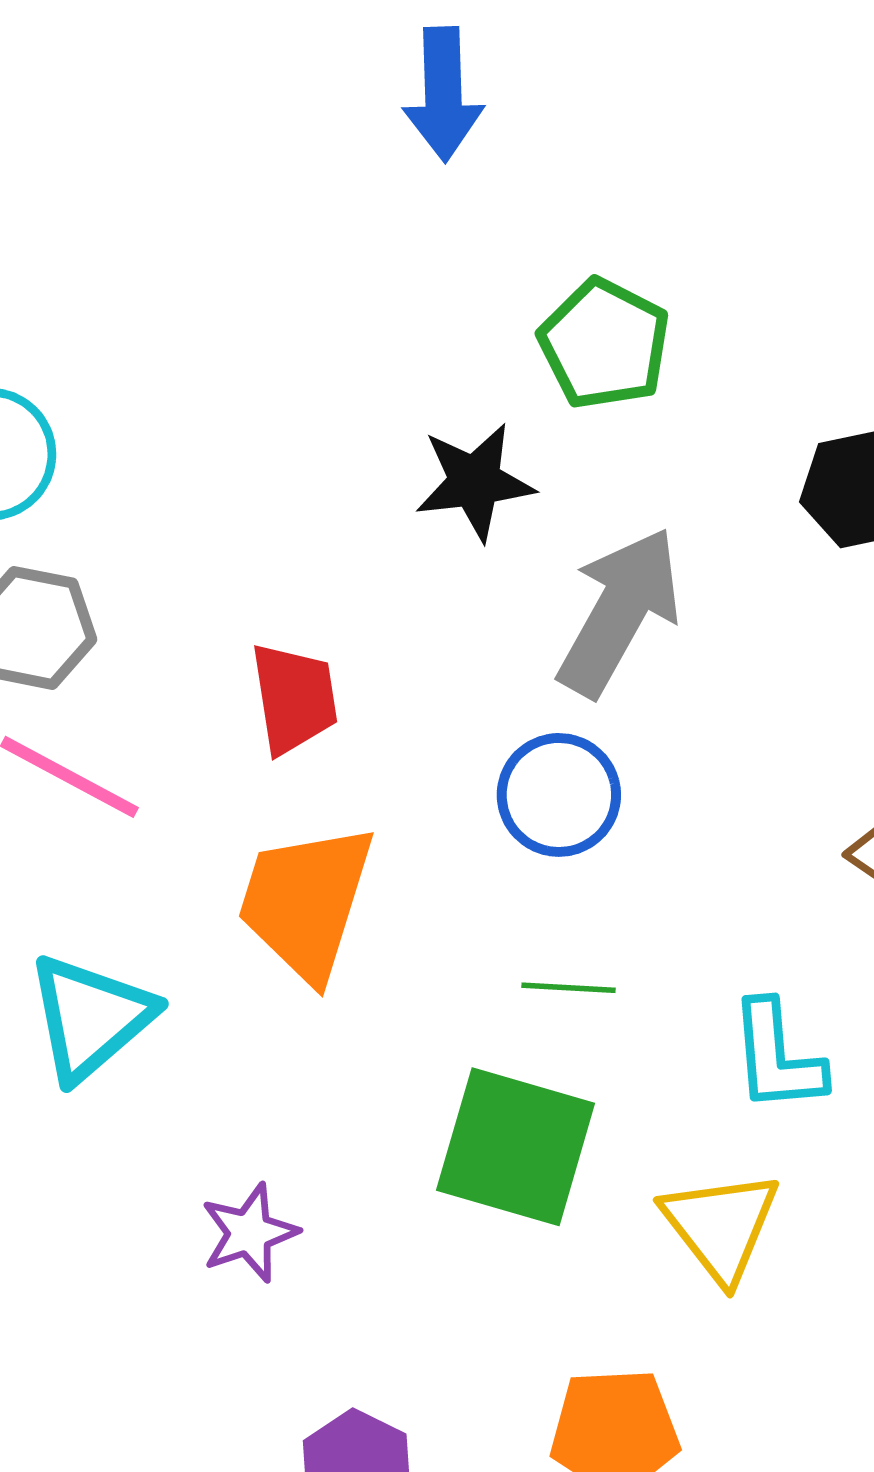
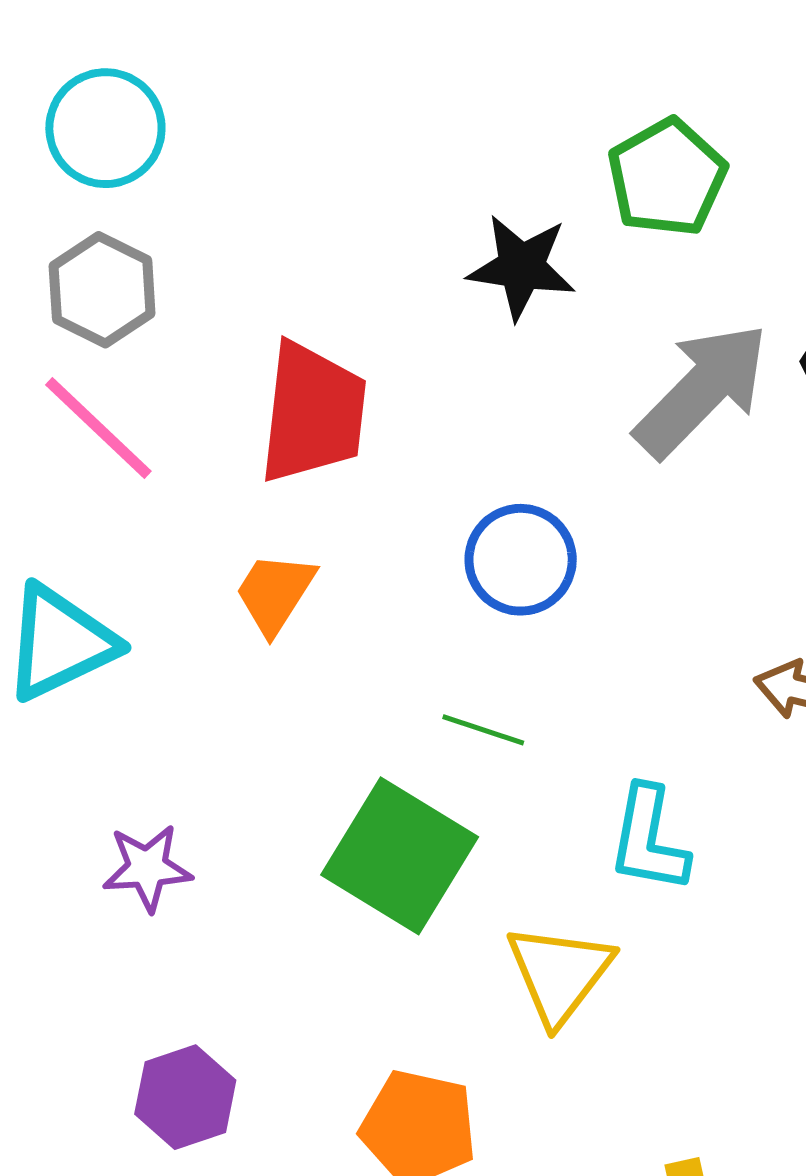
gray arrow: (619, 612) -> (702, 390), moved
red trapezoid: (294, 698) -> (313, 413), size x1.4
orange trapezoid: (306, 902) -> (275, 593), size x0.6

